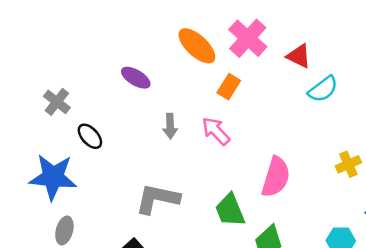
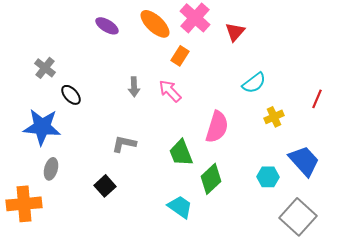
red triangle: (299, 56) -> (235, 32), turned 45
purple ellipse: (136, 78) -> (107, 26), moved
cyan semicircle: (323, 89) -> (254, 83), moved
gray L-shape: (157, 199) -> (124, 144), size x0.7

